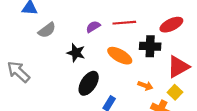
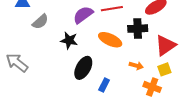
purple semicircle: (93, 27) -> (83, 15), size x1.5
yellow square: (175, 92) -> (164, 69), turned 32

